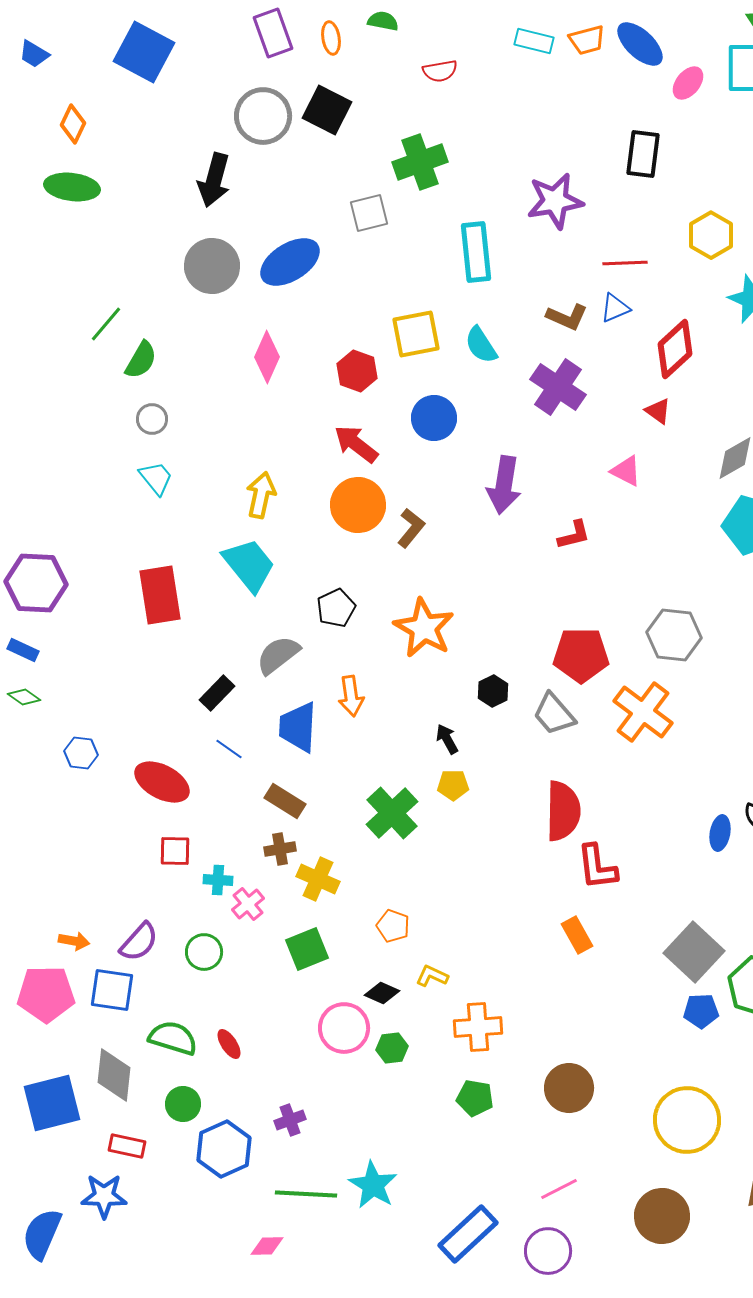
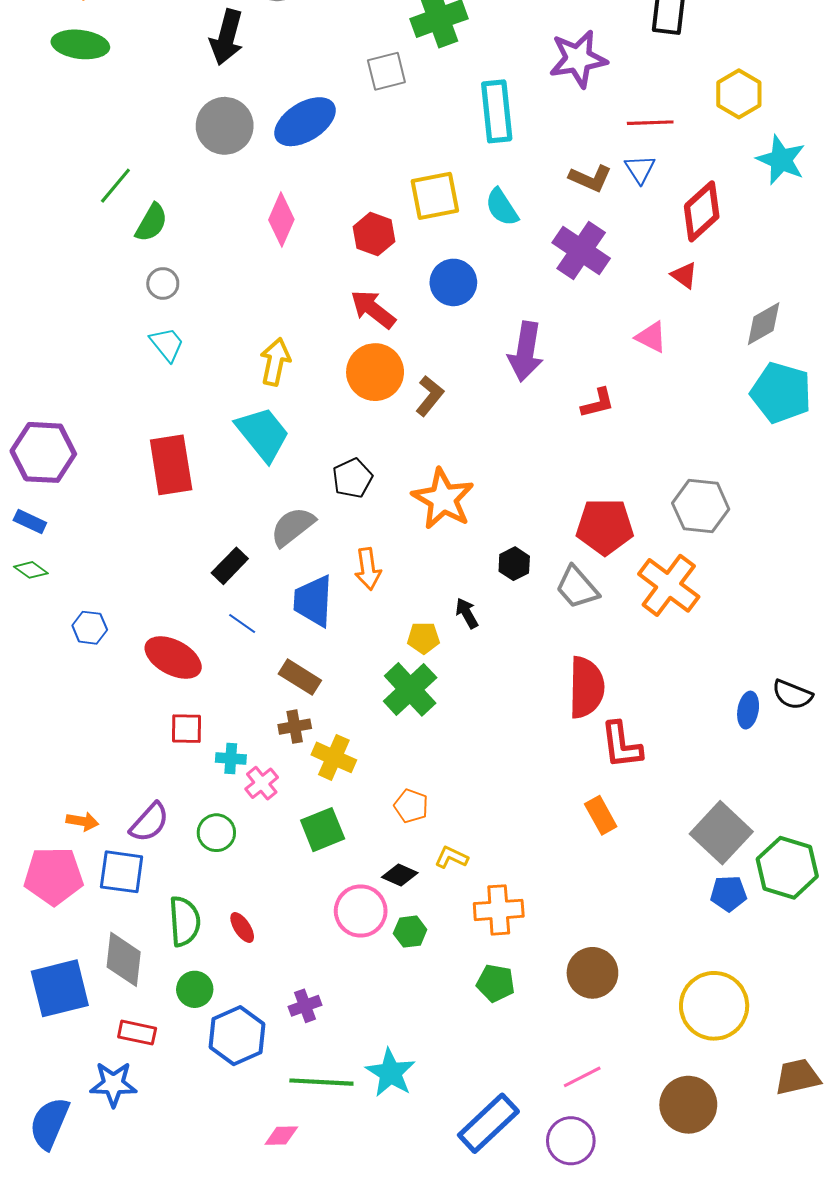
blue triangle: (615, 308) -> (640, 169), turned -40
yellow pentagon: (453, 785) -> (423, 638), moved
green semicircle: (173, 1038) -> (184, 921), turned 69

